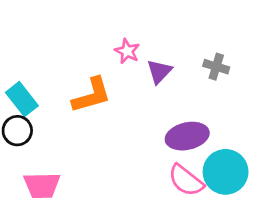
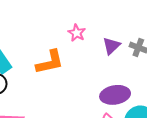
purple triangle: (159, 71) -> (111, 46), moved

